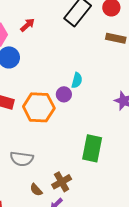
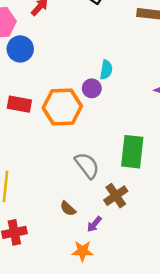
gray semicircle: (22, 159) -> (87, 165), moved, turned -130
brown cross: (62, 182) -> (116, 196), moved

